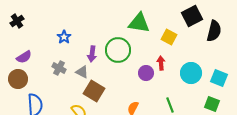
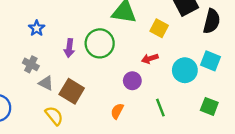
red arrow: (161, 63) -> (150, 59), turned -104
gray triangle: (82, 72) -> (46, 83), moved
purple circle: (146, 73) -> (132, 81), moved
cyan square: (219, 78) -> (211, 61), moved

